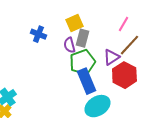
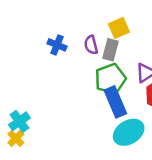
yellow square: (74, 23) -> (119, 28), moved
purple semicircle: (69, 45) -> (91, 45), moved

